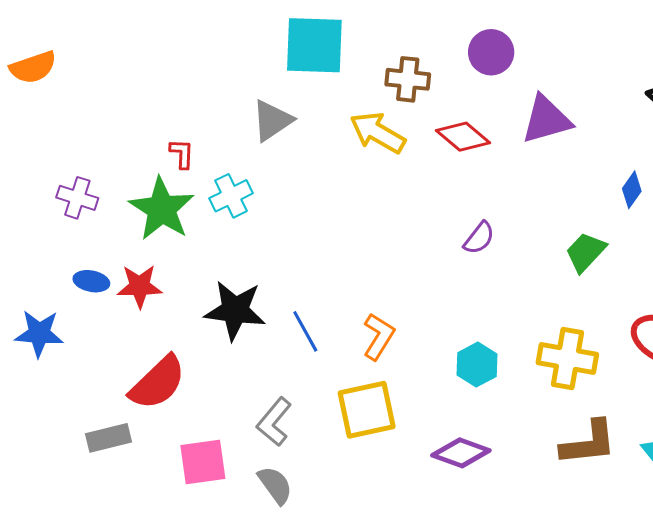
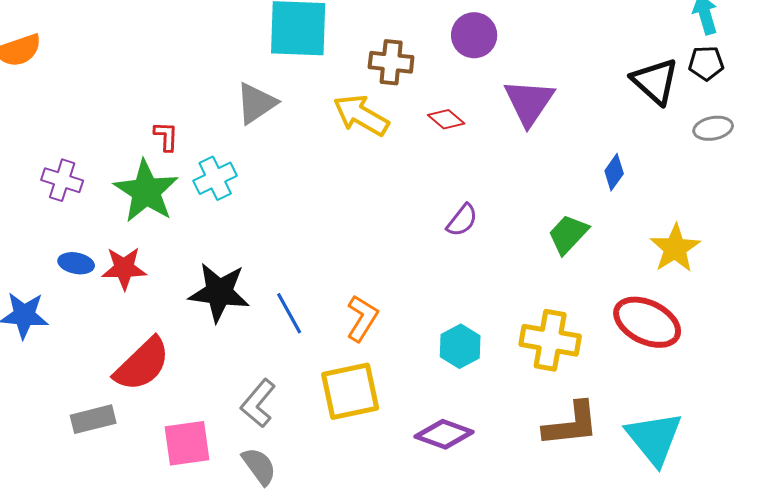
purple triangle: (546, 120) -> (529, 102), turned -40
red diamond: (463, 137) -> (446, 119), size x0.7

